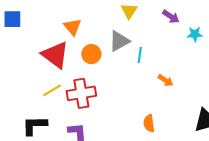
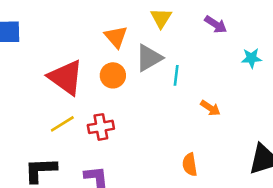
orange triangle: (72, 27) -> (116, 37), moved
cyan star: (195, 34) -> (252, 58), moved
red cross: (81, 93) -> (101, 127), size x0.7

